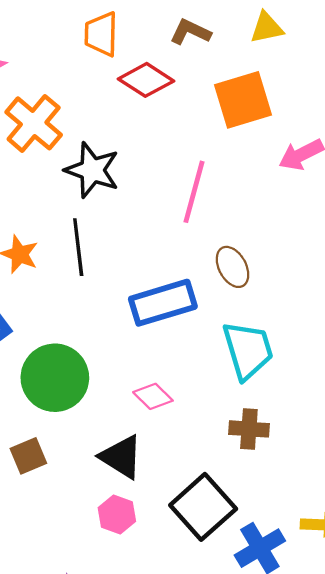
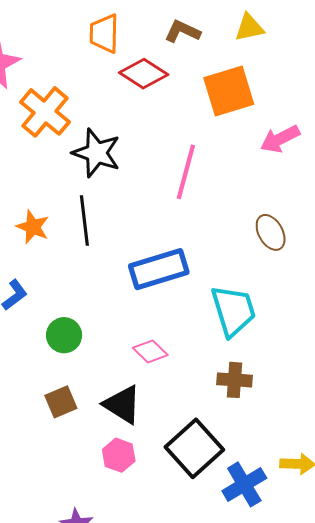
brown ellipse: (233, 267) -> (271, 232), moved
green circle: (55, 378) -> (64, 335), size x0.6
brown square: (28, 456) -> (61, 402), moved

